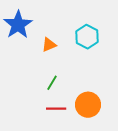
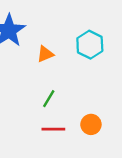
orange circle: (88, 105) -> (91, 124), size x0.7

